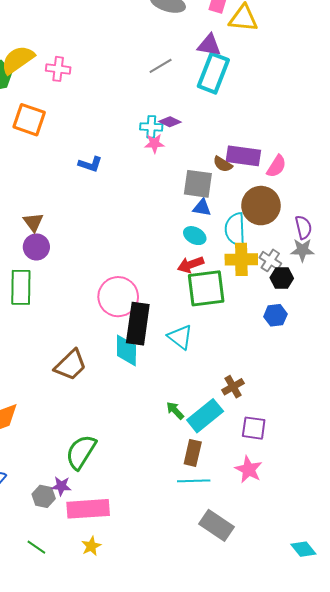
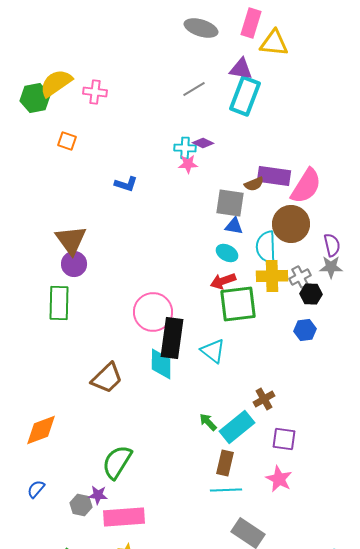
orange square: (29, 120) -> (67, 141), size x0.6
brown semicircle: (223, 164) -> (254, 184), turned -54
pink semicircle: (277, 166) -> (306, 186), size x1.6
brown triangle: (33, 222) -> (71, 240), size x1.6
gray cross: (270, 260) -> (300, 277), turned 30

